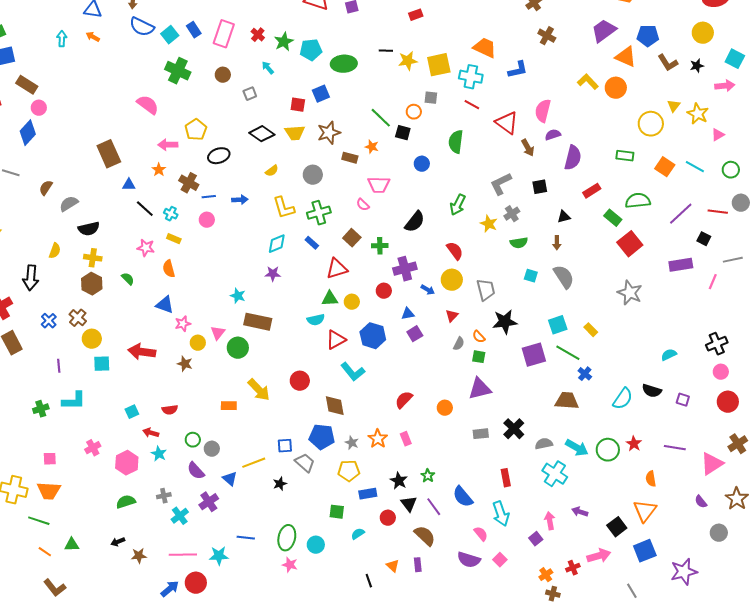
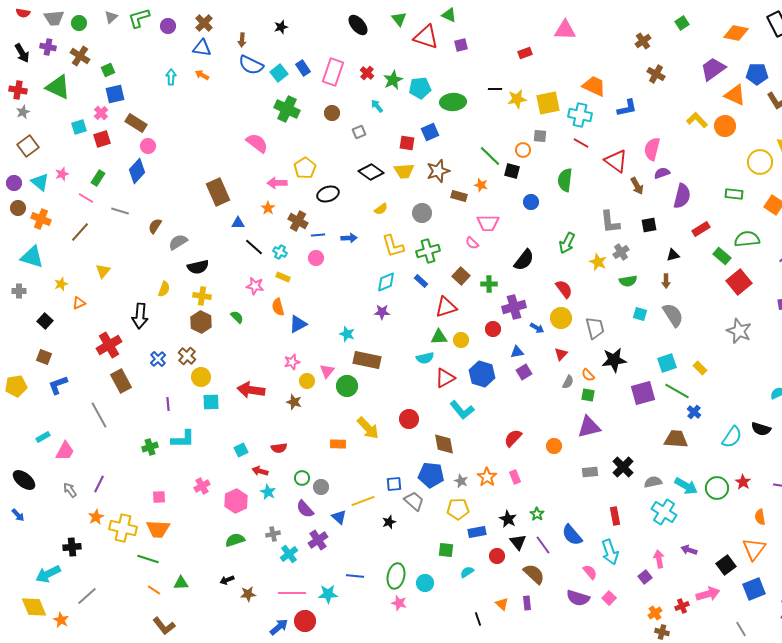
gray L-shape: (501, 184) -> (610, 222), turned -70
blue triangle: (165, 305) -> (298, 324), moved, turned -48

